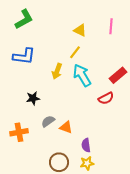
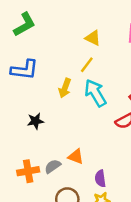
gray semicircle: (48, 121) -> (53, 166), moved
orange cross: (19, 132) -> (28, 171), moved

